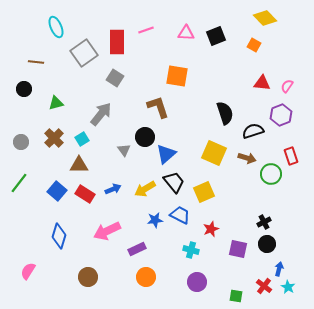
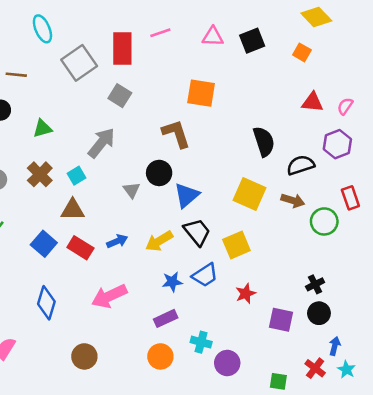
blue trapezoid: (180, 215) -> (205, 275), turned 120
purple rectangle: (137, 249) -> (166, 318), moved
cyan cross: (191, 250) -> (201, 342), moved

